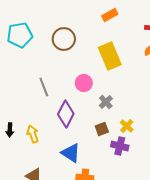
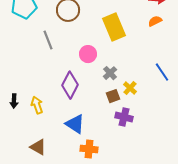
gray line: (44, 87) -> (48, 40), moved
yellow cross: (127, 126) -> (130, 88), moved
brown square: (102, 129) -> (113, 96), moved

